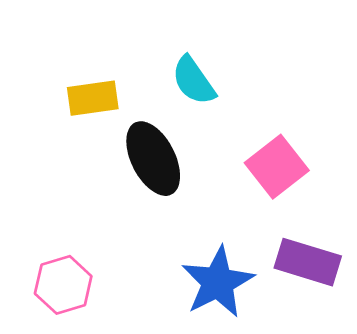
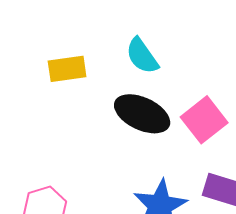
black ellipse: (153, 159) -> (142, 114), moved, turned -38

